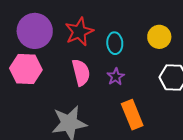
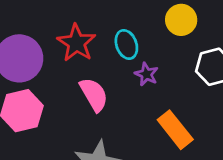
purple star: (116, 77) -> (146, 74), moved

